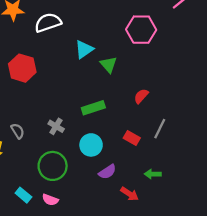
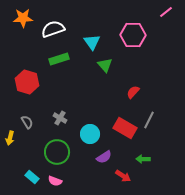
cyan triangle: (84, 49) -> (92, 42), moved, turned -30
red hexagon: (22, 68) -> (27, 82), moved
green rectangle: (93, 108) -> (59, 59), moved
red rectangle: (132, 138) -> (125, 128), size x1.6

